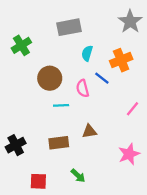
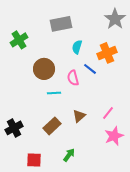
pink line: (132, 109) -> (108, 113), moved
brown triangle: (89, 131) -> (79, 116), turned -32
brown rectangle: (59, 143) -> (52, 126), turned -36
green arrow: (78, 176) -> (69, 155), turned -96

